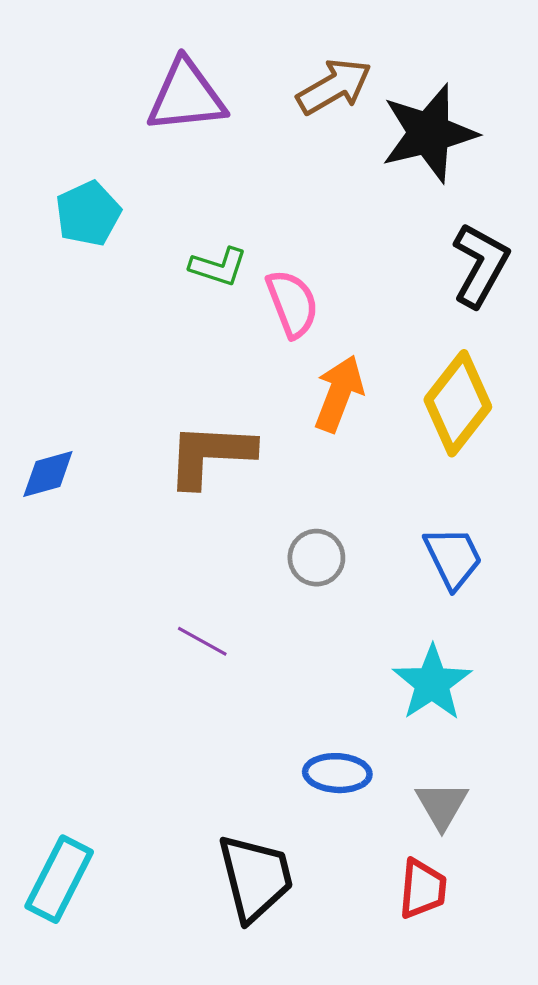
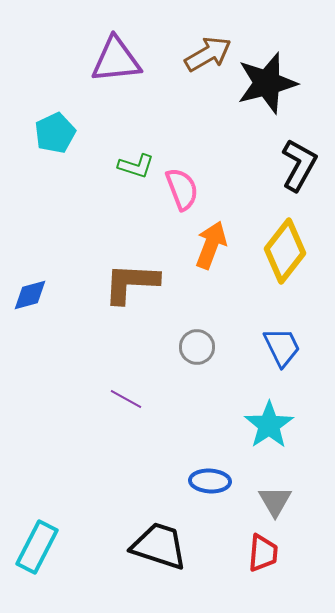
black trapezoid: (255, 878) -> (159, 546), turned -58

